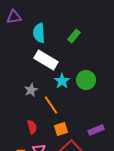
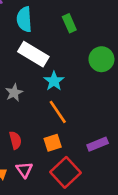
green rectangle: (74, 36) -> (69, 23), turned -64
green circle: (86, 80) -> (101, 59), moved
orange line: (51, 105) -> (58, 112), moved

